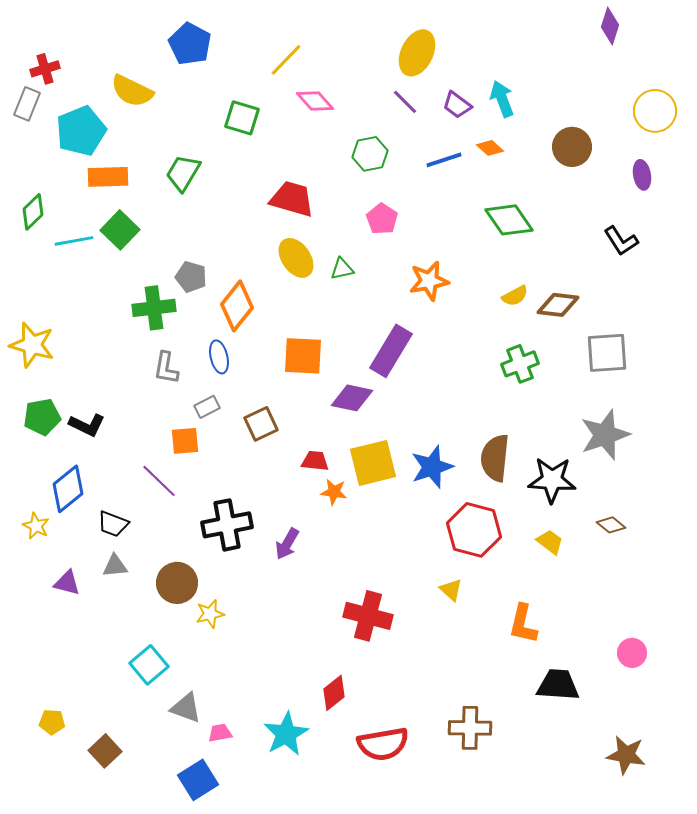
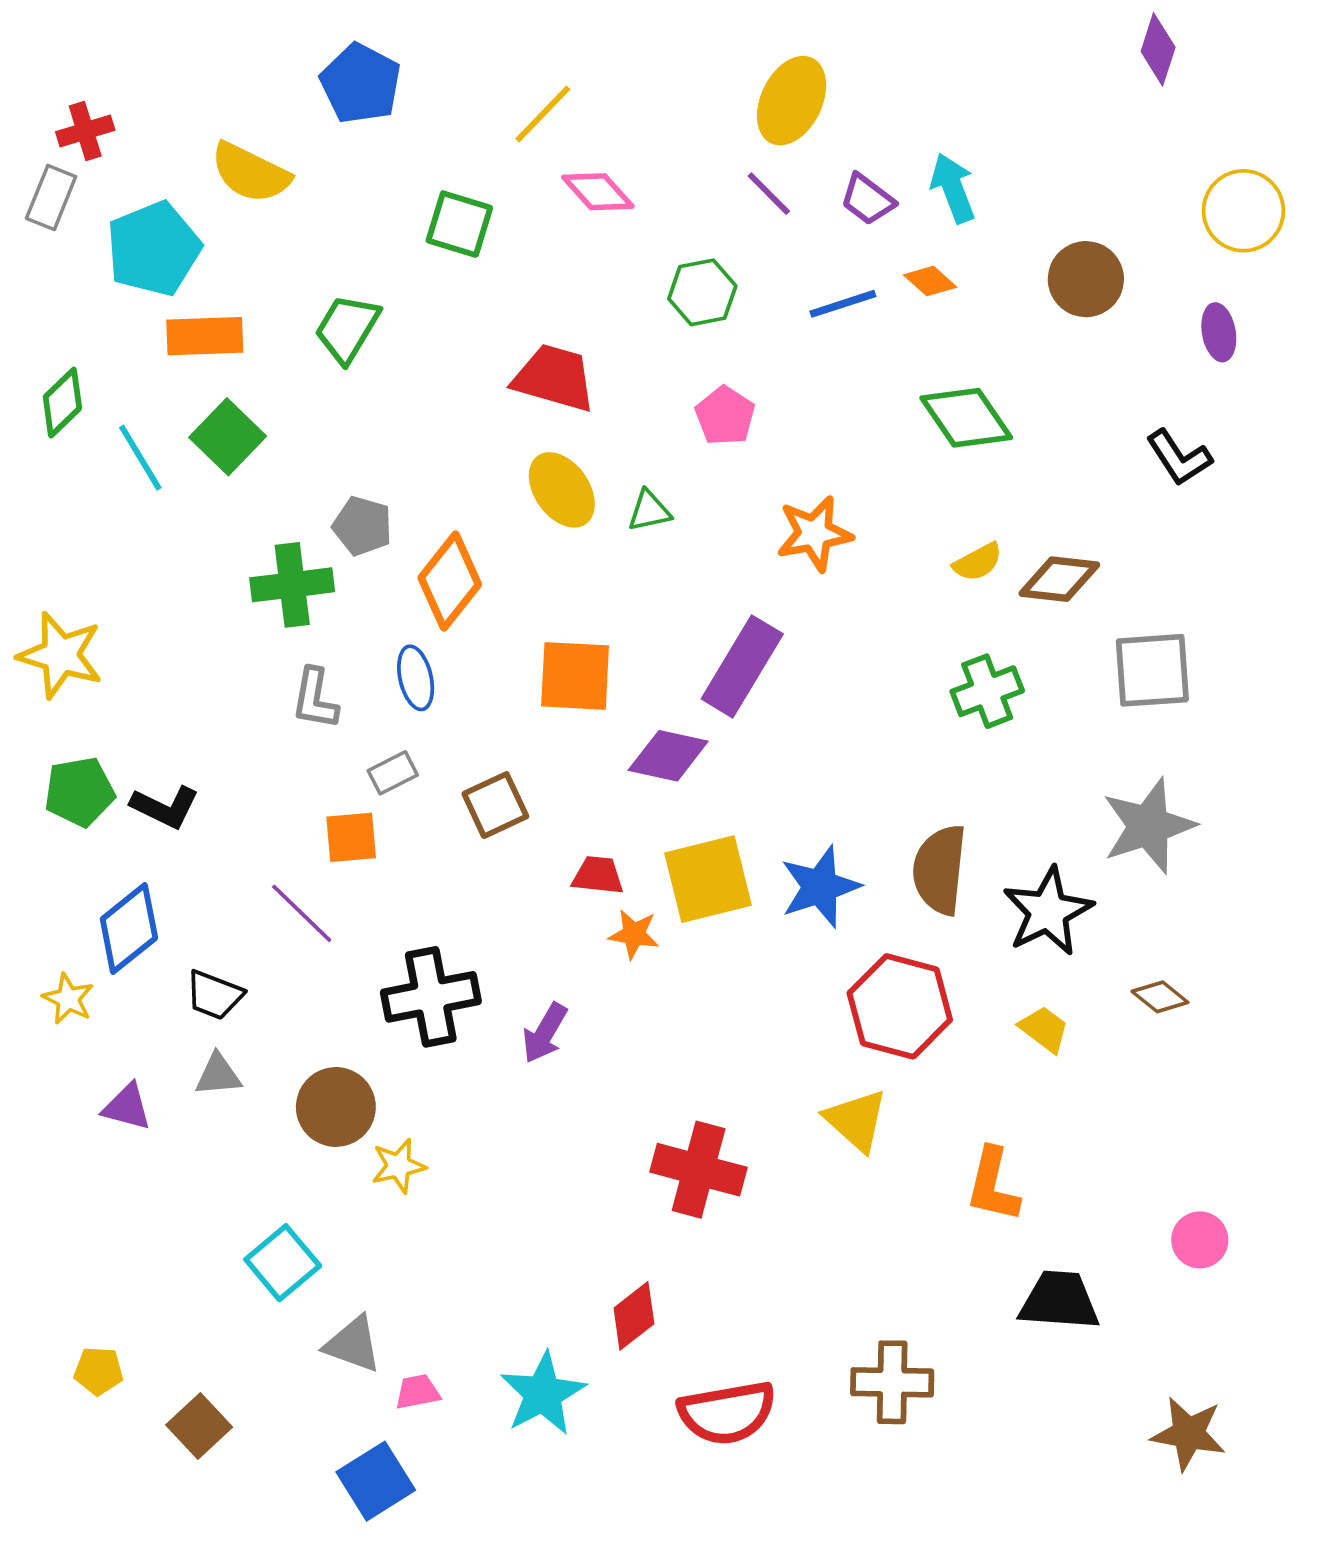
cyan line: (74, 241) -> (140, 458), turned 69
black star: (552, 480) -> (1048, 911), turned -30
yellow triangle: (451, 590) -> (856, 1120), size x1.5

